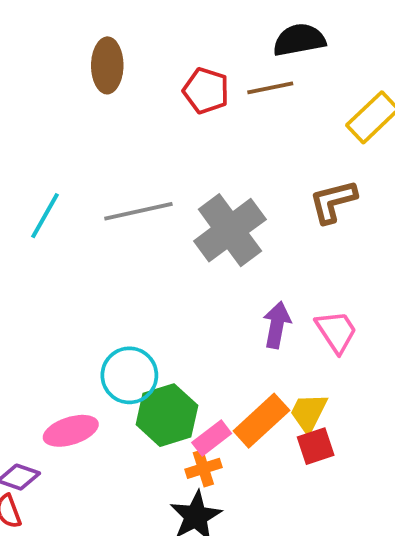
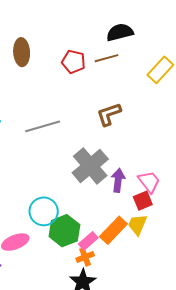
brown L-shape: (333, 201) -> (109, 114), moved
gray cross: (230, 230) -> (90, 166), moved
red square: (316, 446) -> (143, 201), moved

